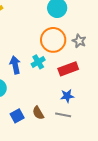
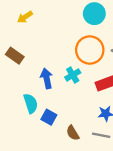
blue square: (17, 116) -> (49, 117), moved, turned -32

